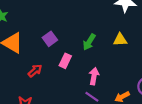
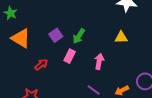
green arrow: (89, 42) -> (79, 36), moved
pink arrow: (94, 76) -> (99, 61), moved

